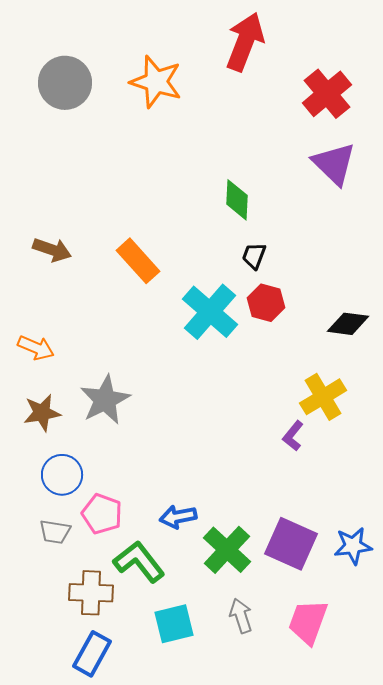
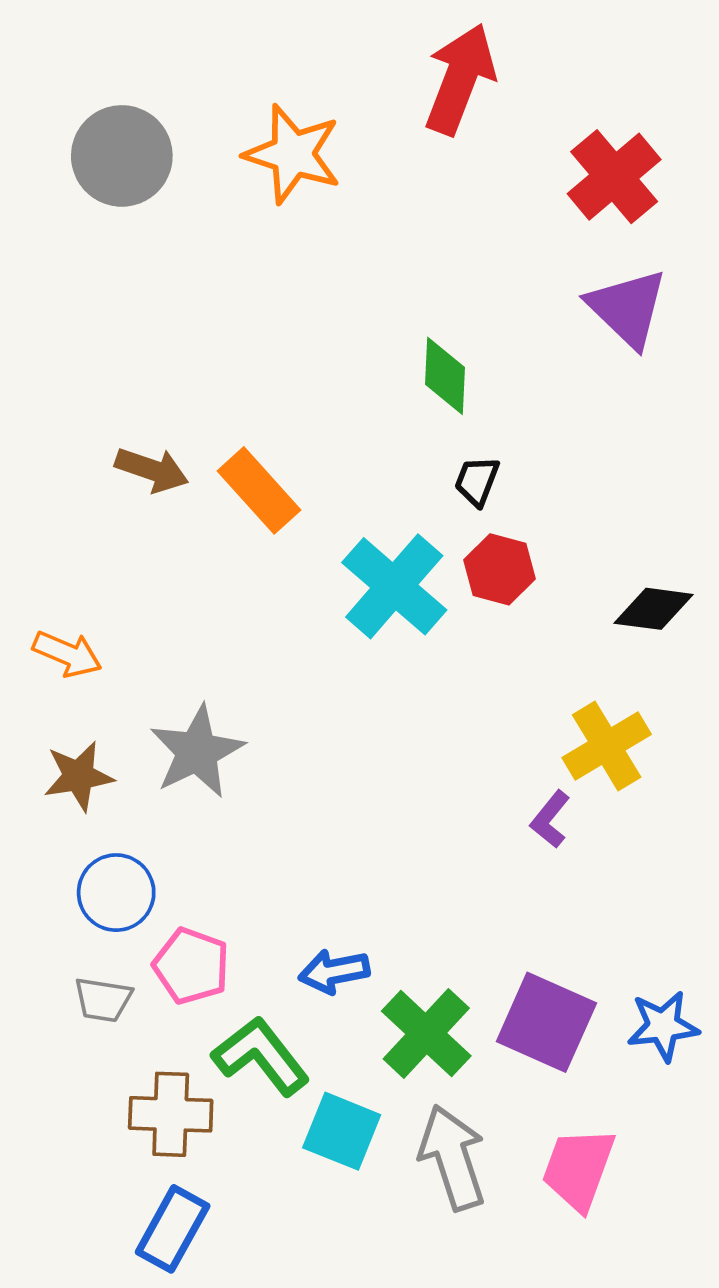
brown arrow: (52, 250) -> (152, 470), moved
gray arrow: (241, 616) -> (453, 1158), size x1.6
cyan square: (174, 624) -> (342, 1131), moved, turned 36

